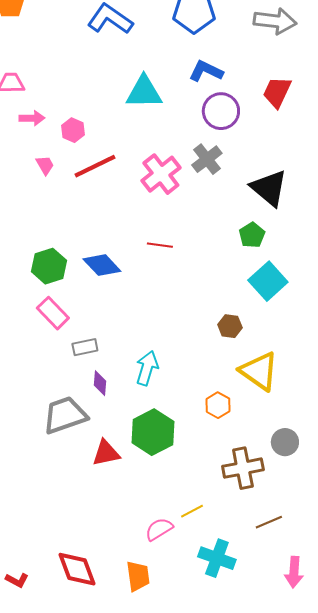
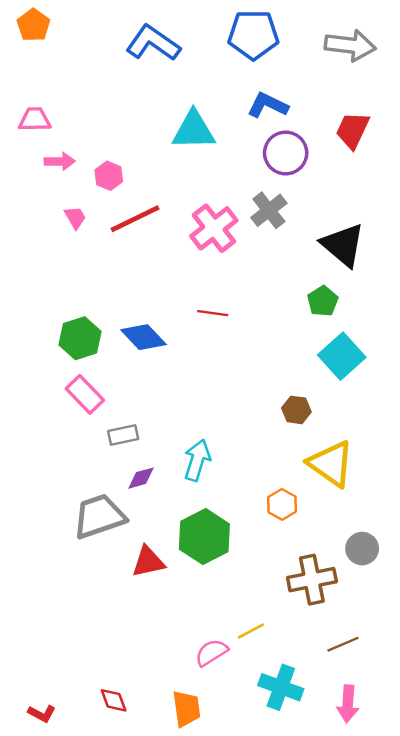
purple diamond: (100, 383) -> (141, 478), turned 70
red diamond: (77, 569) -> (114, 700), size x0.6
pink arrow: (294, 572) -> (348, 704), moved

